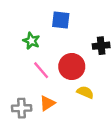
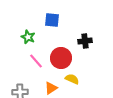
orange triangle: (47, 103) -> (51, 88), moved

